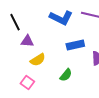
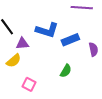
blue L-shape: (61, 18) -> (47, 30), moved
yellow semicircle: (38, 60) -> (14, 61), moved

